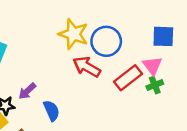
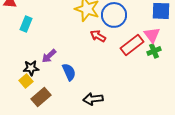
red arrow: (87, 67) -> (98, 36), size x0.7

